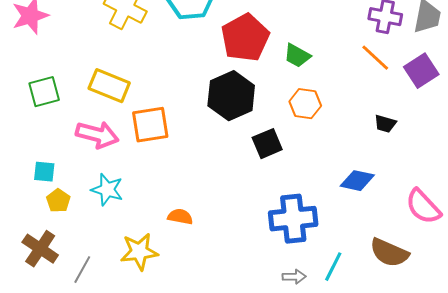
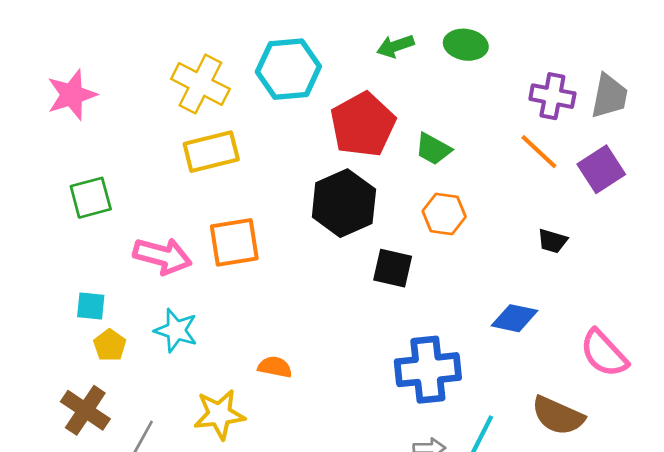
yellow rectangle: (109, 86) -> (211, 152), moved, turned -36
black square: (267, 144) -> (393, 268), turned 36

